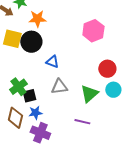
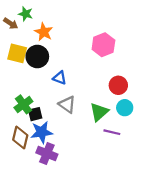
orange star: (37, 19) -> (44, 32), turned 30
gray triangle: (59, 87) -> (67, 104), turned 42
blue star: (35, 113) -> (42, 132), size x1.5
purple line: (82, 122) -> (112, 132), moved

